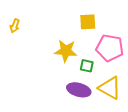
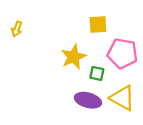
yellow star: (66, 51) -> (73, 57), turned -30

